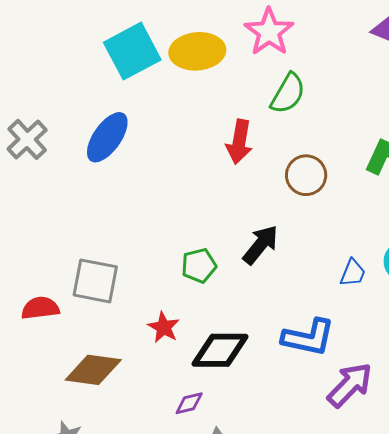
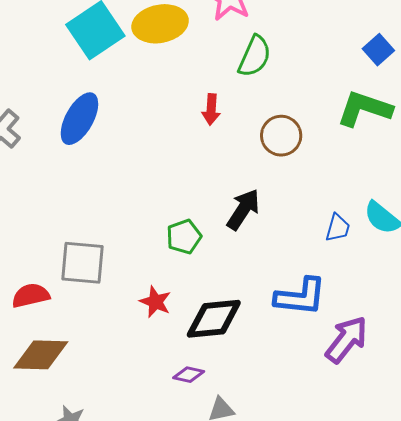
red arrow: (239, 142) -> (211, 109), size x0.7
brown diamond: (93, 370) -> (41, 355), moved
purple diamond: (189, 403) -> (189, 375), turned 32

